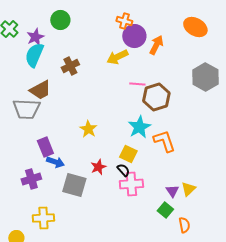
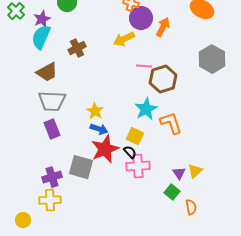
gray trapezoid: (26, 109) -> (52, 101), moved
blue arrow: (55, 162) -> (99, 129), moved
red star: (98, 167) -> (105, 149), size x1.8
purple cross: (31, 179) -> (52, 177), moved

